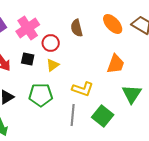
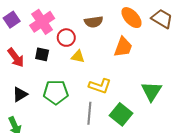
brown semicircle: (77, 28) -> (94, 22), turned -84
orange trapezoid: (116, 64) -> (123, 47), moved
yellow triangle: (53, 65) -> (78, 57), moved, turned 48

